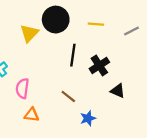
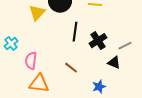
gray line: (131, 31) -> (125, 46), moved
orange triangle: (32, 115) -> (39, 84), size x1.5
blue star: (88, 118) -> (99, 87), moved

